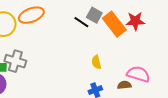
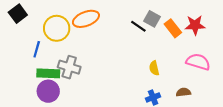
orange rectangle: (114, 24) -> (173, 28), size x0.7
pink semicircle: (138, 74) -> (198, 62), moved

